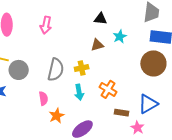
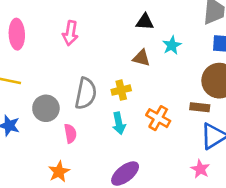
brown triangle: (97, 45) -> (141, 58), turned 32
gray circle: (19, 70) -> (46, 108), moved
brown rectangle: (121, 113) -> (200, 107), moved
orange star: (57, 116) -> (59, 172), moved

